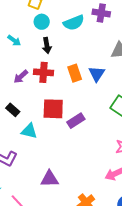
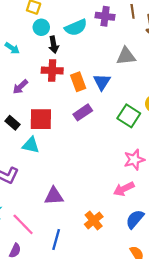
black arrow: (47, 46) -> (54, 45), moved
red cross: (44, 72) -> (52, 70), moved
red square: (53, 109) -> (41, 119), moved
purple rectangle: (76, 121) -> (83, 112), moved

